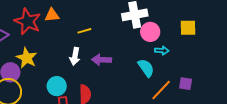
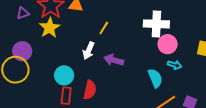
yellow line: (84, 31) -> (104, 28), turned -56
yellow star: (27, 58) -> (50, 28), moved

